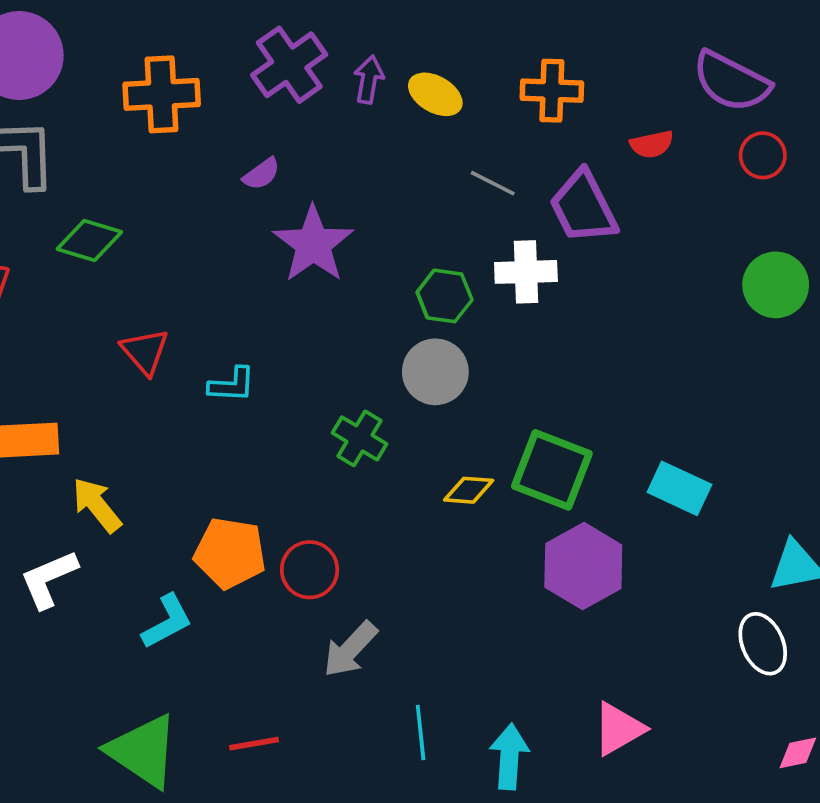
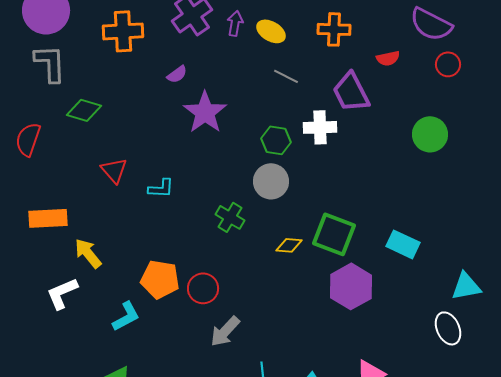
gray line: (493, 183) -> (286, 76), moved
green circle: (776, 285) -> (430, 134), moved

